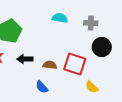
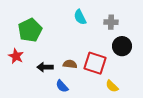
cyan semicircle: (60, 18) -> (80, 17), turned -126
black arrow: (25, 59) -> (45, 67), moved

